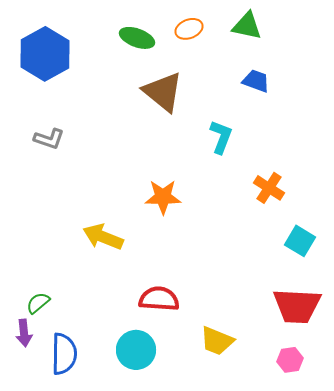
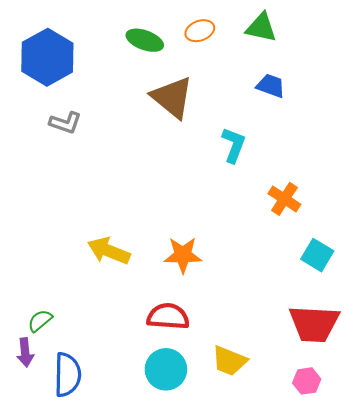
gray L-shape: (49, 139) -> (65, 123), moved
orange star: (163, 197) -> (183, 255), moved
cyan circle: (136, 350) -> (166, 369), moved

